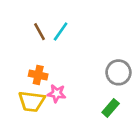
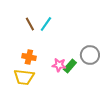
pink star: (57, 93) -> (59, 65), moved
green rectangle: (111, 108) -> (70, 66), moved

